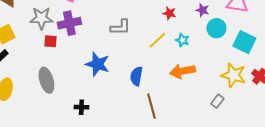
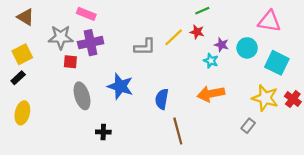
purple star: (202, 10) -> (221, 45), moved
yellow line: (157, 40) -> (174, 37), moved
gray ellipse: (46, 80) -> (82, 96), moved

